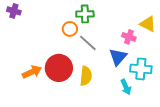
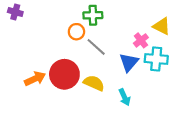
pink cross: (129, 37) -> (141, 40), turned 32
cyan cross: (141, 69) -> (156, 59), moved
yellow semicircle: (86, 76) -> (94, 83), turned -72
cyan arrow: (126, 87) -> (125, 97), moved

